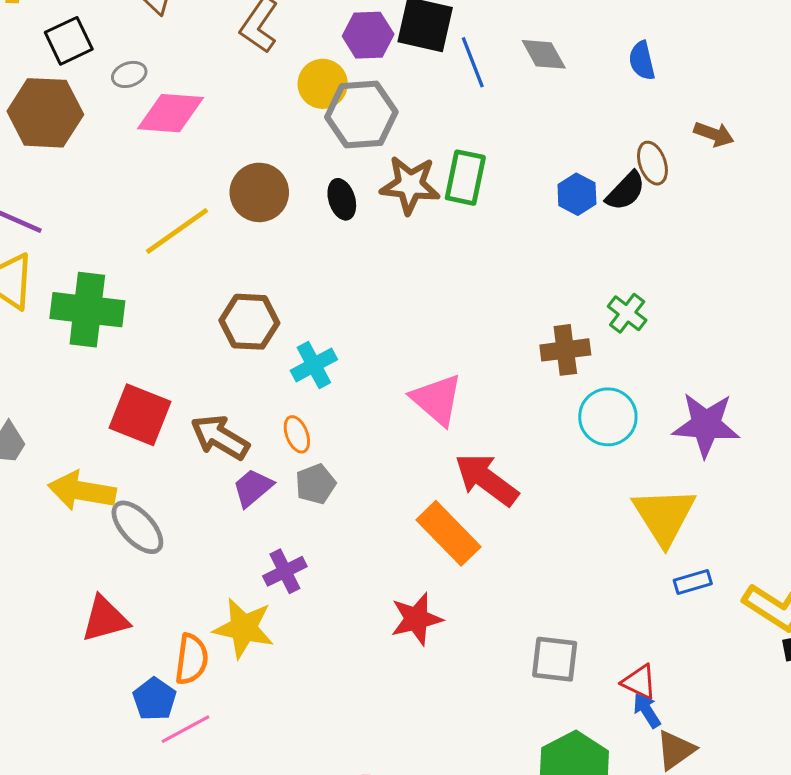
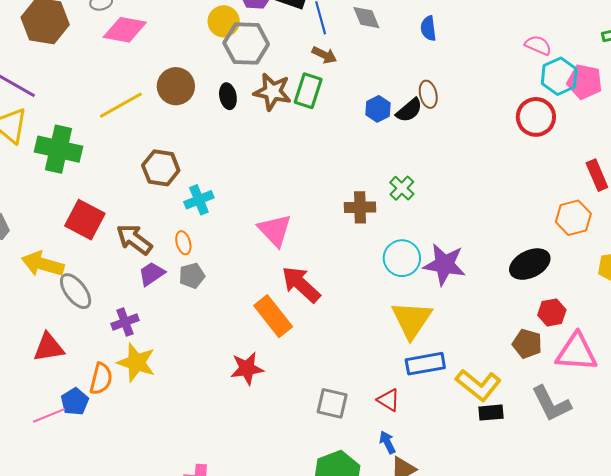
brown arrow: (714, 134) -> (324, 55), moved
cyan circle: (608, 417) -> (402, 258), moved
purple cross: (285, 571) -> (125, 322), moved
blue rectangle: (693, 582) -> (425, 364), size x1.6
red triangle: (639, 682) -> (389, 400), moved
pink line: (185, 729) -> (49, 415), moved

